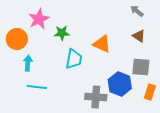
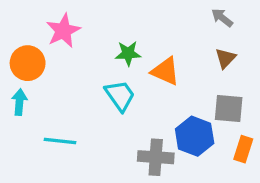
green star: (62, 33) -> (128, 53), moved
brown triangle: (139, 36) -> (225, 58), turned 40
cyan trapezoid: (74, 59) -> (120, 96), turned -45
cyan arrow: (28, 63) -> (19, 102), moved

